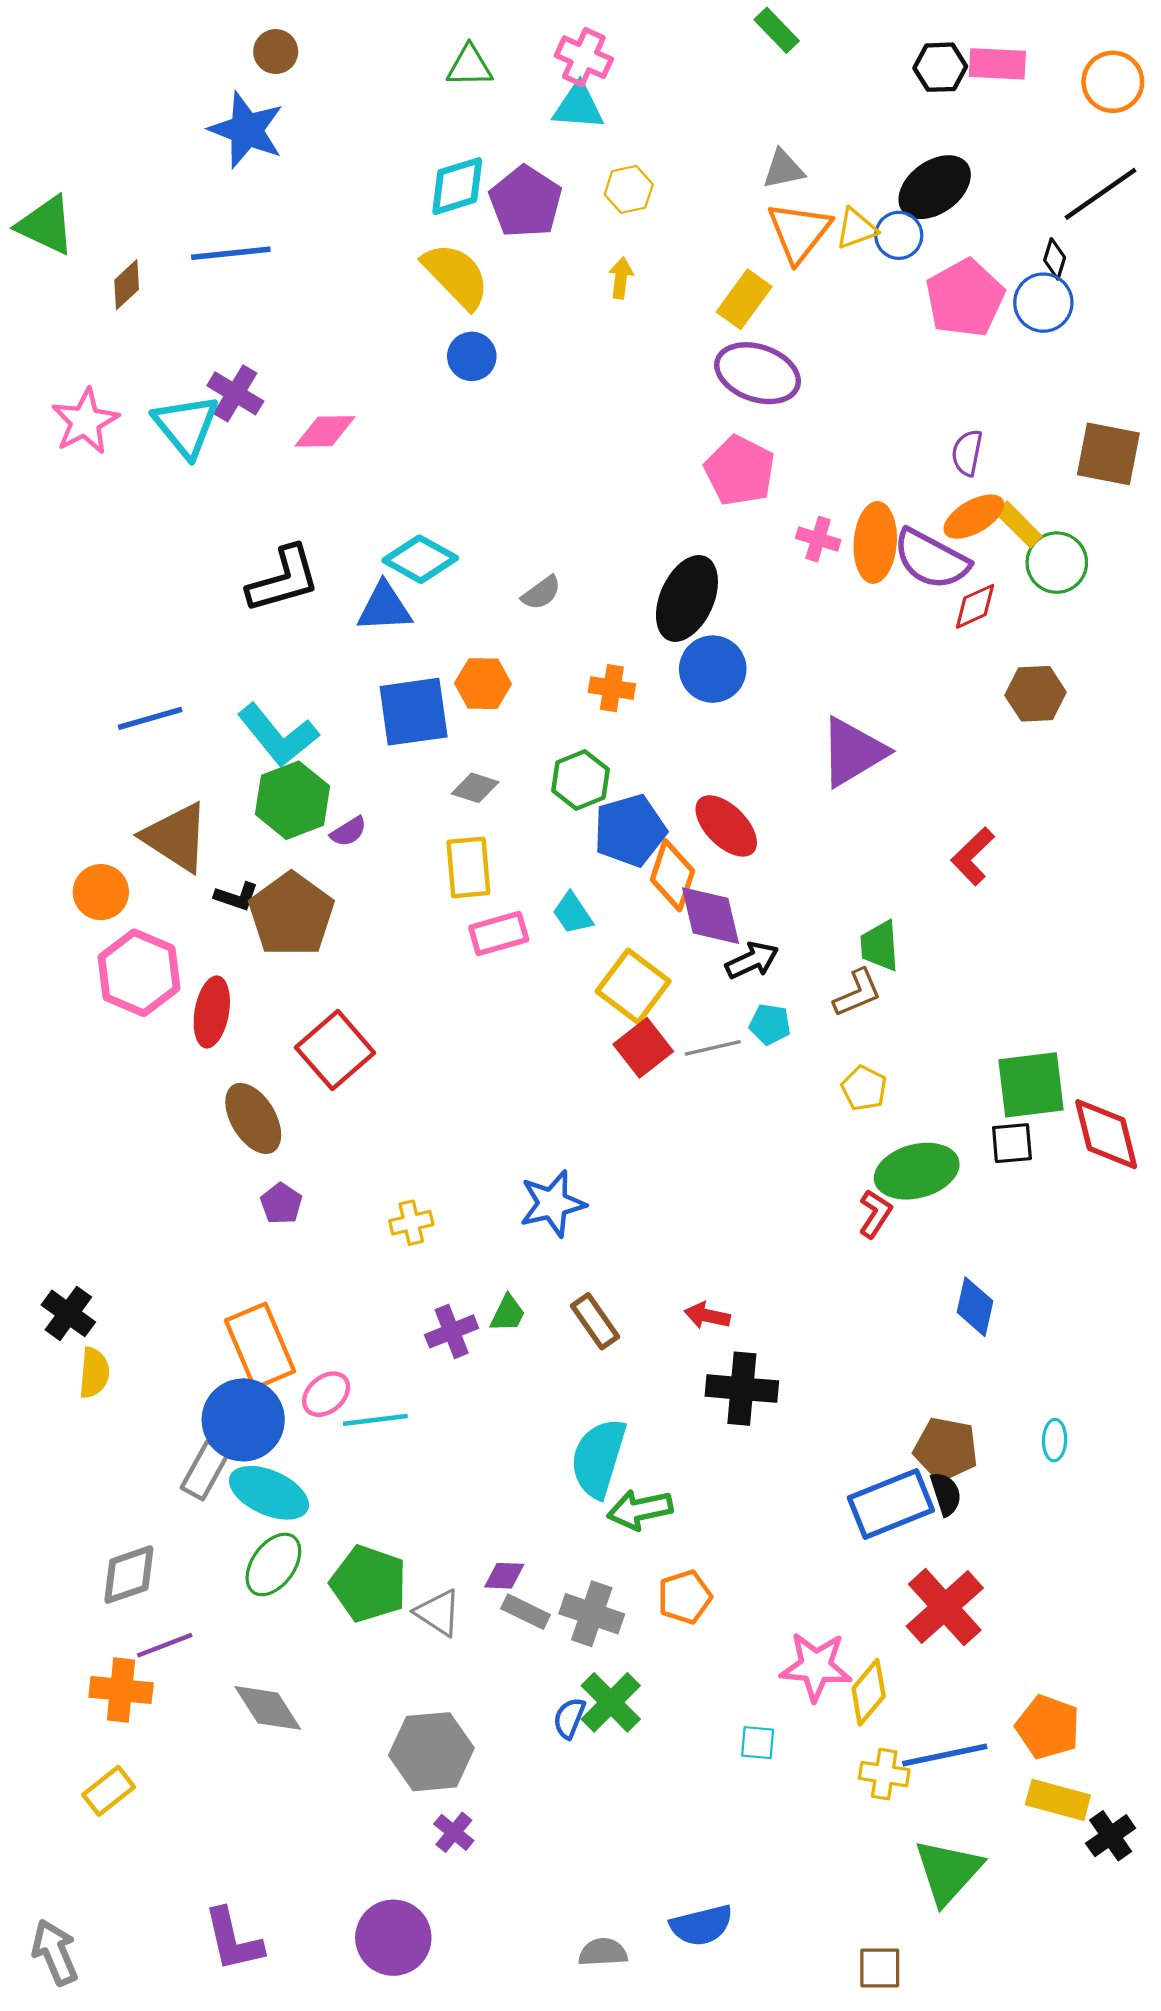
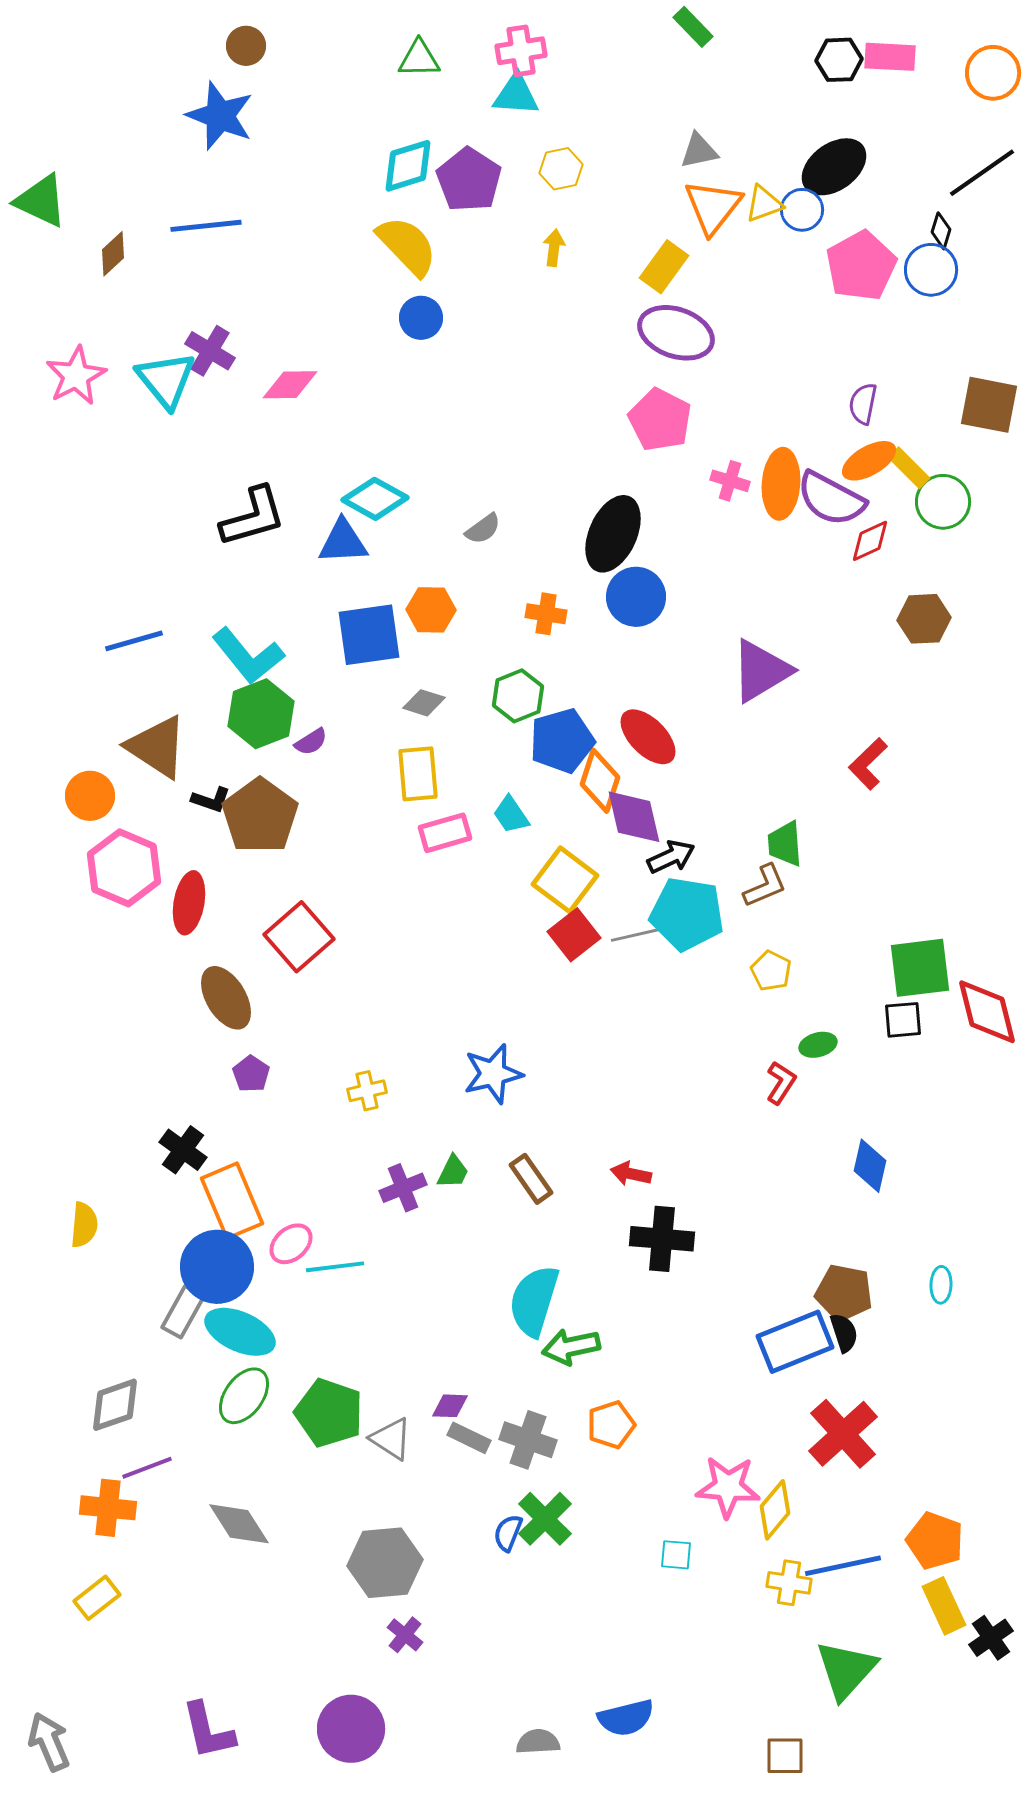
pink cross: (584, 57) -> (521, 51), turned -33
cyan pentagon: (770, 1024) -> (687, 914), size x2.0
green ellipse: (917, 1171) -> (818, 1045), size x0.5
black cross: (68, 1313) -> (183, 1150), moved
yellow rectangle: (1058, 1800) -> (944, 1606), turned 50

